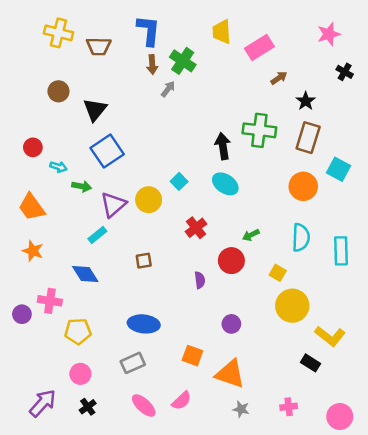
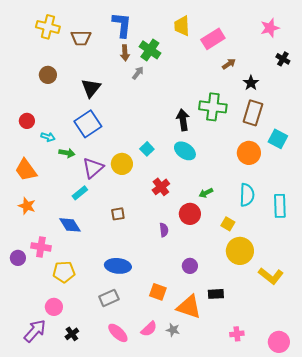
black triangle: (95, 110) -> (91, 88), moved
black rectangle: (311, 363) -> (216, 294), moved, turned -35
pink circle: (80, 374) -> (54, 307), moved
gray star: (241, 409) -> (173, 330), moved

